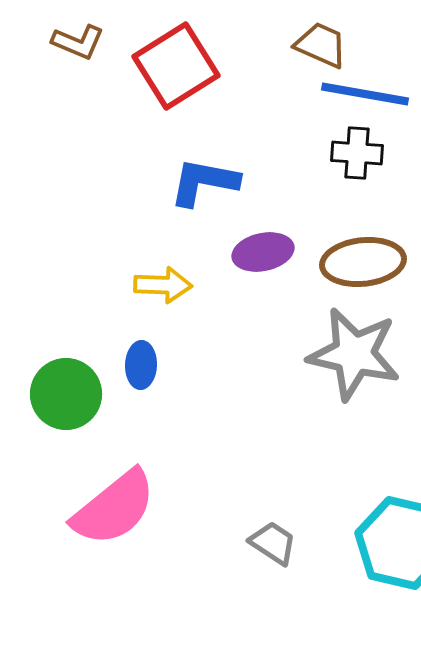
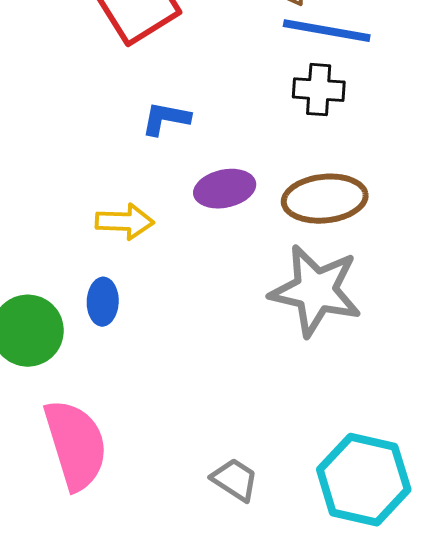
blue L-shape: (204, 182) -> (166, 119), size x0.7
pink semicircle: (114, 508) -> (76, 445), turned -68

